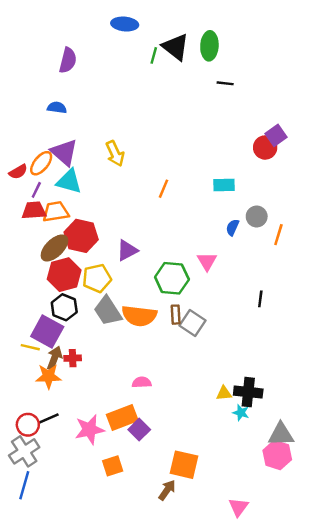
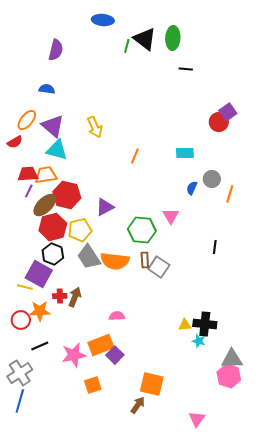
orange ellipse: (41, 163) -> (27, 120), moved
purple line: (36, 190) -> (29, 191), moved
brown arrow: (54, 358) -> (75, 297), moved
red circle: (28, 425) -> (21, 320), moved

